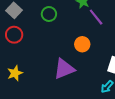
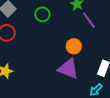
purple triangle: (64, 69) -> (68, 69), moved, turned 40

